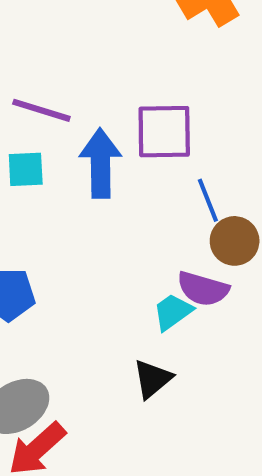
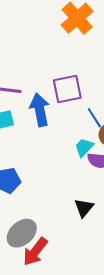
cyan trapezoid: (173, 312) -> (84, 147), moved

